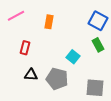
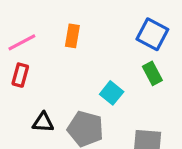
pink line: (16, 16) -> (22, 42), moved
red rectangle: (25, 48) -> (20, 75), moved

